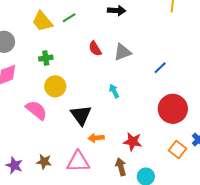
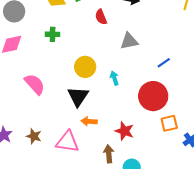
red semicircle: (95, 49) -> (101, 17), moved
yellow circle: (55, 86) -> (85, 67), moved
red circle: (173, 109) -> (153, 96), moved
orange square: (178, 150) -> (169, 123), moved, turned 30

